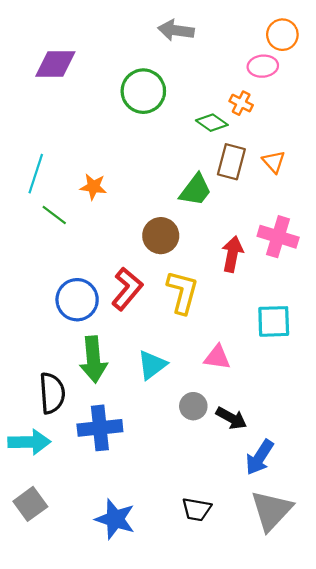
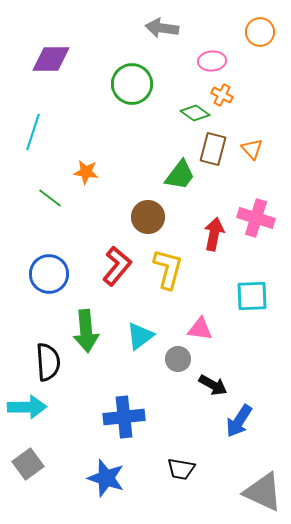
pink ellipse: (263, 66) -> (212, 61), moved
cyan line: (36, 174) -> (33, 132), moved
blue circle: (77, 300) -> (49, 274), moved
gray circle: (193, 406) -> (178, 359), moved
blue cross: (100, 428) -> (124, 417), moved
gray triangle: (272, 510) -> (263, 492), moved, turned -48

